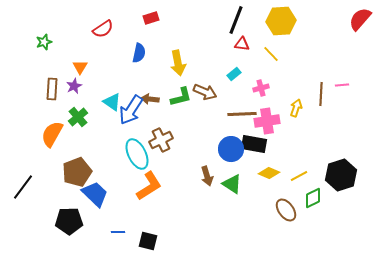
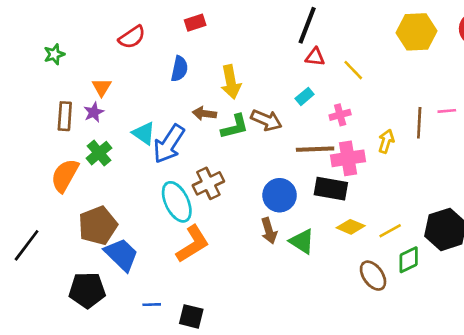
yellow hexagon: (281, 21) -> (417, 32), moved
brown arrow: (150, 99) -> (204, 114), moved
blue circle: (231, 149) -> (280, 195), moved

